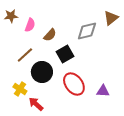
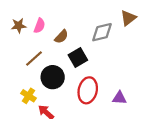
brown star: (11, 16) -> (19, 26), moved
red ellipse: (74, 84) -> (88, 90), turned 50

